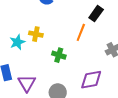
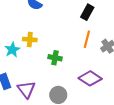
orange line: (81, 32) -> (87, 39), moved
purple diamond: (91, 80) -> (90, 78), turned 50

